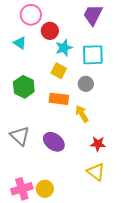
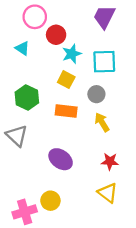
yellow arrow: (82, 114) -> (102, 122), moved
gray triangle: (20, 136) -> (17, 136), moved
yellow circle: (45, 189) -> (50, 201), moved

